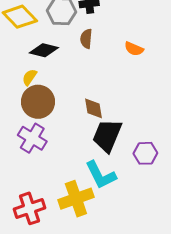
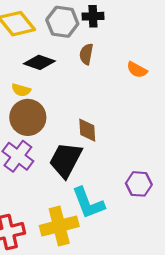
yellow semicircle: (29, 77) -> (21, 90), turned -114
black trapezoid: (107, 136) -> (66, 160), moved

